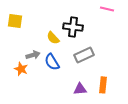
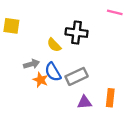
gray rectangle: (84, 55) -> (77, 76), moved
orange star: (21, 69) -> (41, 80), moved

